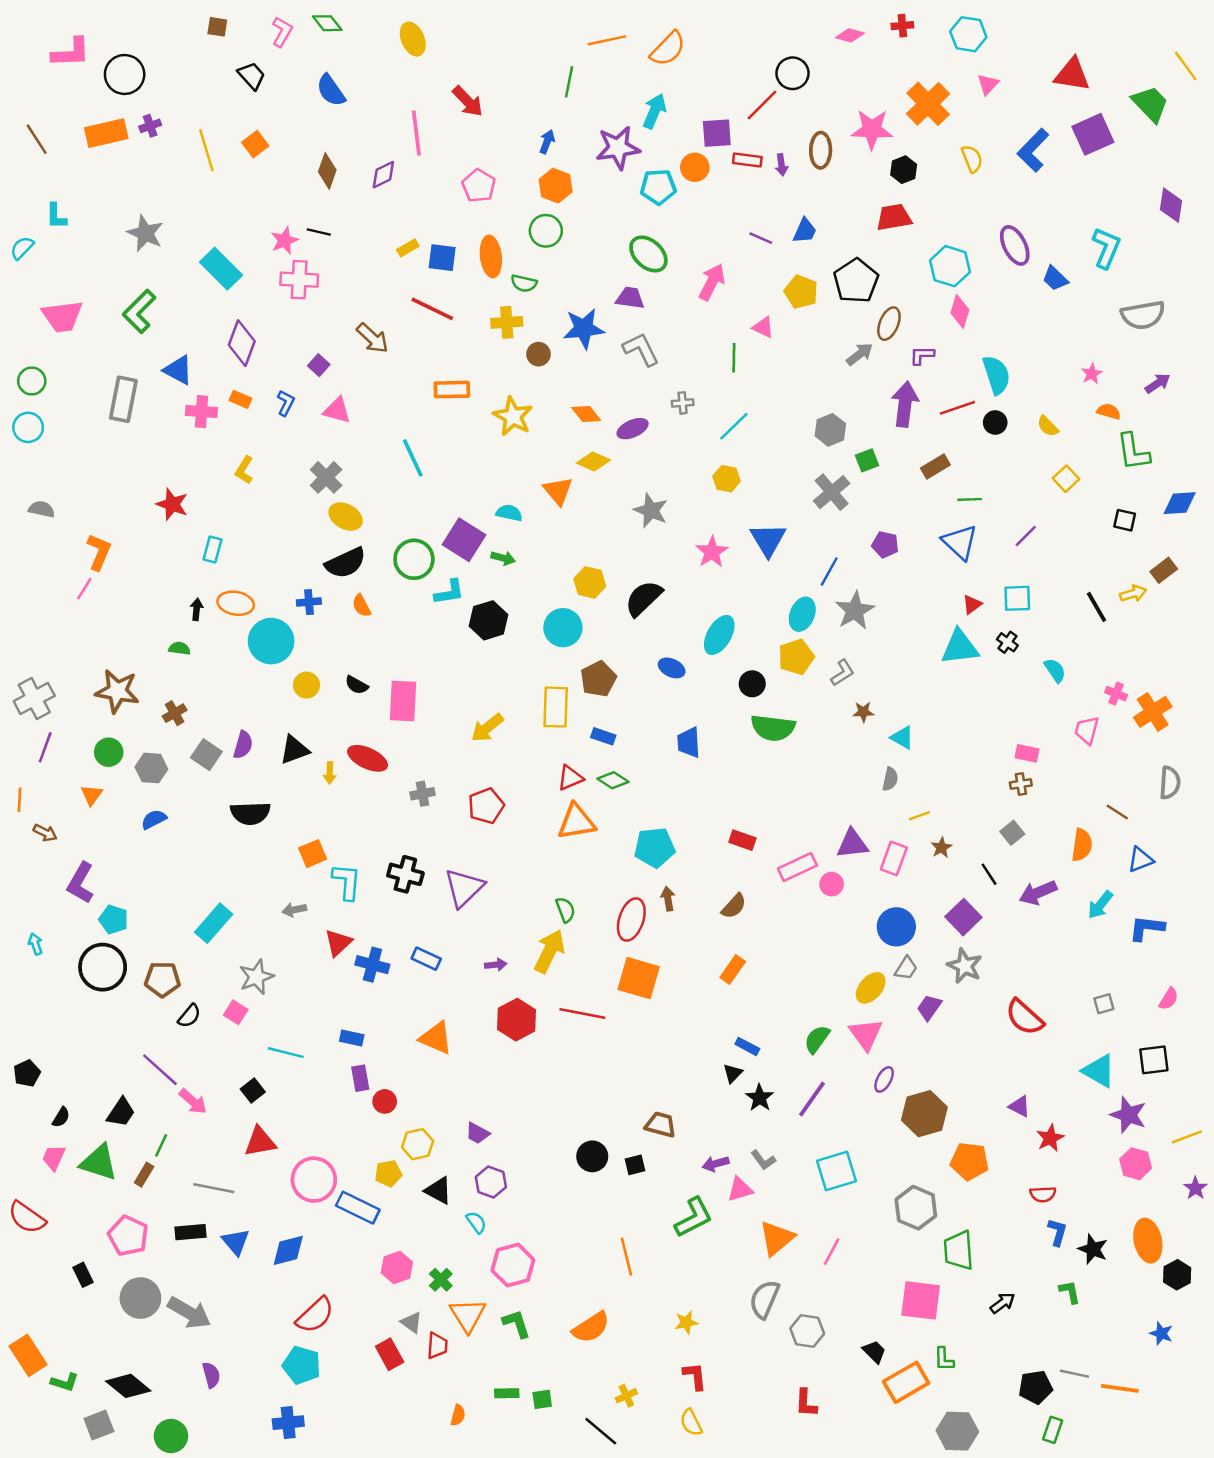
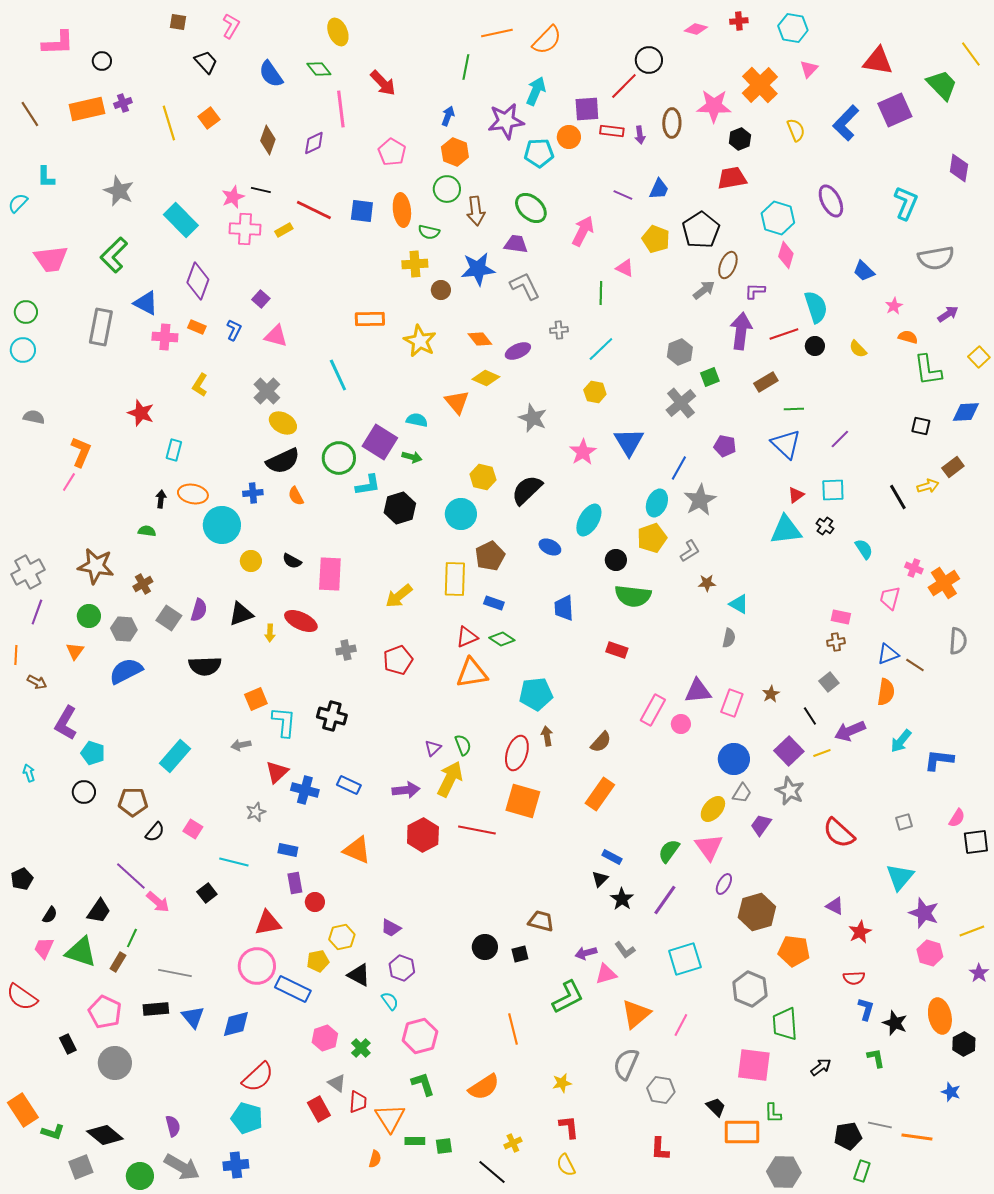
green diamond: (327, 23) -> (319, 69), moved
black circle: (125, 74) -> (102, 61), size x0.6
yellow rectangle: (408, 248) -> (284, 230), moved
blue trapezoid: (1055, 278) -> (864, 271), moved
red line: (432, 309) -> (314, 210), moved
brown arrow: (372, 338) -> (476, 211), moved, turned 40
yellow square: (1066, 479) -> (979, 357), moved
yellow line: (919, 816) -> (822, 753), moved
blue semicircle: (154, 819) -> (126, 671), size x1.6
red rectangle: (742, 840) -> (617, 650), moved
blue triangle: (1141, 860) -> (888, 654), moved
pink rectangle: (797, 867) -> (653, 710), turned -36
purple triangle: (464, 888) -> (433, 748), moved, size x0.5
purple arrow: (496, 965) -> (406, 790), size x1.5
black circle: (103, 967) -> (84, 792), size x0.6
orange rectangle: (733, 970) -> (600, 794), size x1.4
gray star: (256, 977) -> (256, 812), moved, size x0.7
black square: (1154, 1060) -> (976, 842), moved
cyan triangle: (1099, 1071) -> (900, 877), turned 40
red triangle: (260, 1142) -> (268, 923), moved
gray arrow: (189, 1313) -> (182, 1167), moved
orange triangle: (468, 1315) -> (390, 1118), moved
orange rectangle: (906, 1382) -> (742, 1132), turned 30

